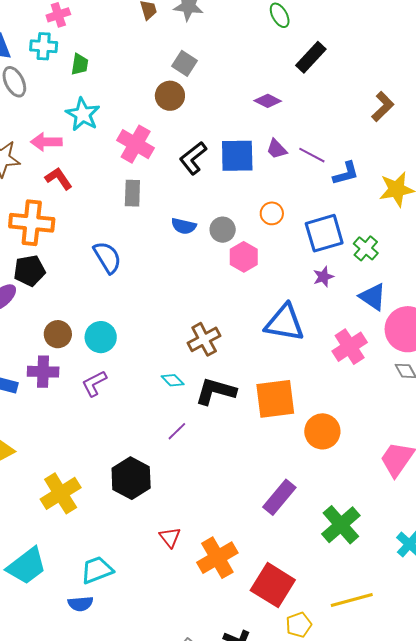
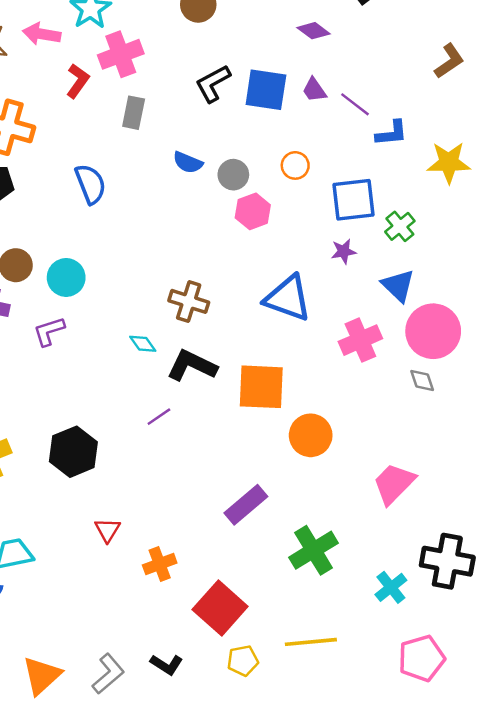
pink cross: (136, 144) -> (121, 54), moved, turned 30
red L-shape: (59, 178) -> (78, 81), moved, turned 60
brown cross: (204, 339) -> (189, 301), turned 36
purple line: (177, 431) -> (159, 417), moved
orange cross: (217, 558) -> (160, 564), size x0.7

